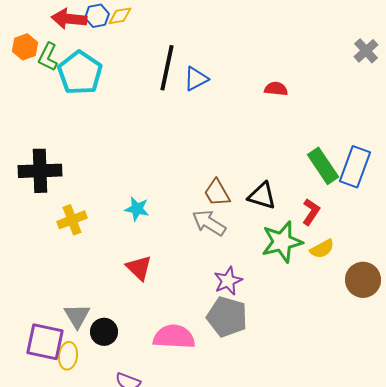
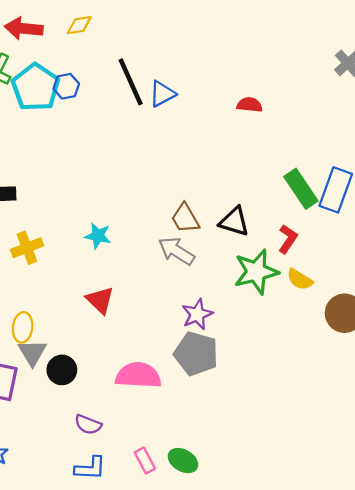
blue hexagon: (97, 16) -> (66, 86), moved
black line: (167, 68) -> (131, 82), turned -36
yellow semicircle: (322, 249) -> (300, 279), turned 60
yellow ellipse: (68, 356) -> (23, 327), moved

